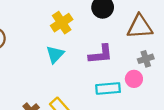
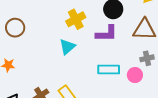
purple L-shape: (101, 54) -> (107, 34), moved
cyan rectangle: (108, 88) -> (109, 69), moved

